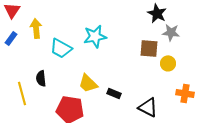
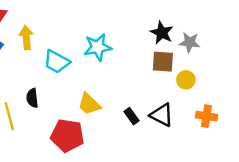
black star: (157, 13) -> (162, 33), moved
black rectangle: (114, 93) -> (131, 116), moved, turned 32
black triangle: (148, 107) -> (162, 115), moved

